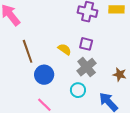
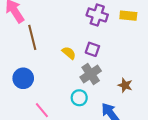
brown line: (28, 51) -> (32, 37), moved
blue circle: (44, 75) -> (23, 78), moved

